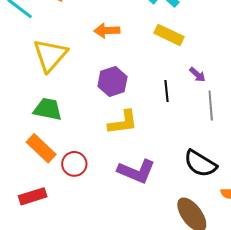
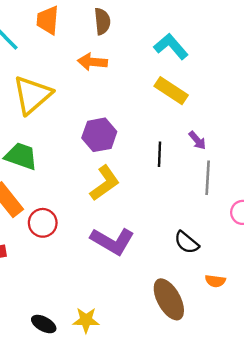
orange arrow: (107, 31) -> (92, 62), moved
yellow L-shape: (123, 122) -> (105, 183), turned -36
black semicircle: (200, 164) -> (187, 242), size x0.7

